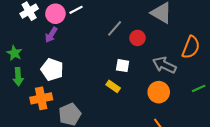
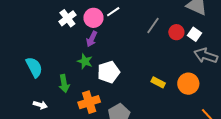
green star: (14, 53) -> (85, 61), moved
white square: (123, 66) -> (195, 34), moved, turned 32
white pentagon: (52, 70) -> (109, 72), moved, turned -30
orange circle: (159, 92) -> (188, 84), moved

